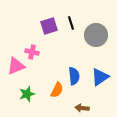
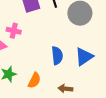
orange semicircle: (57, 90) -> (34, 80), moved

